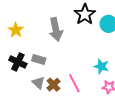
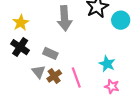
yellow star: (16, 30) -> (21, 23), moved
gray rectangle: (39, 60) -> (50, 53), moved

